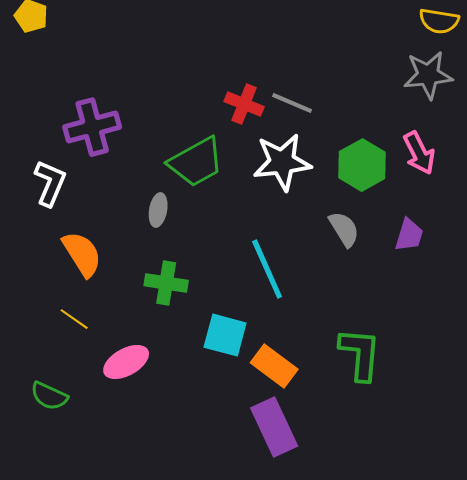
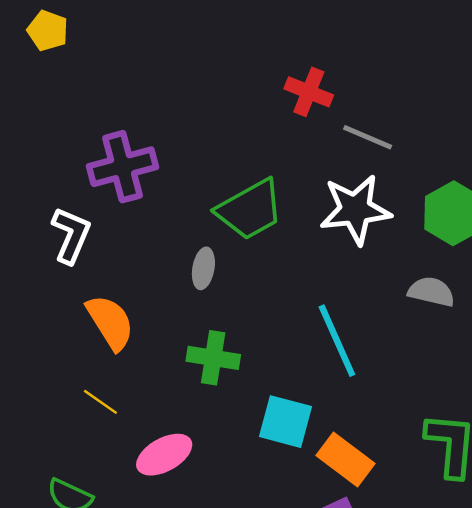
red cross: (244, 104) -> (309, 92), moved
gray semicircle: (344, 229) -> (431, 292), turned -45

